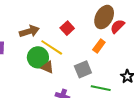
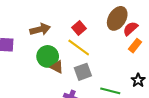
orange rectangle: (99, 46) -> (135, 46), moved
yellow line: (52, 47) -> (79, 48), moved
gray square: (83, 69) -> (83, 72), moved

